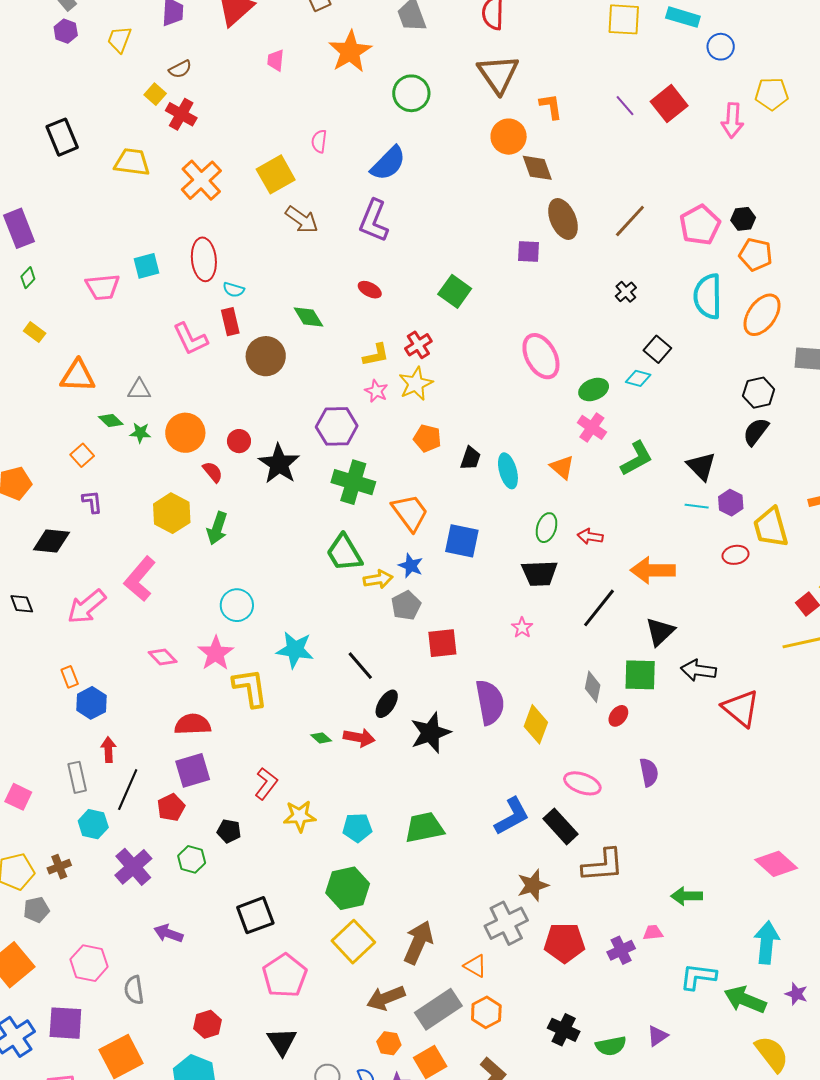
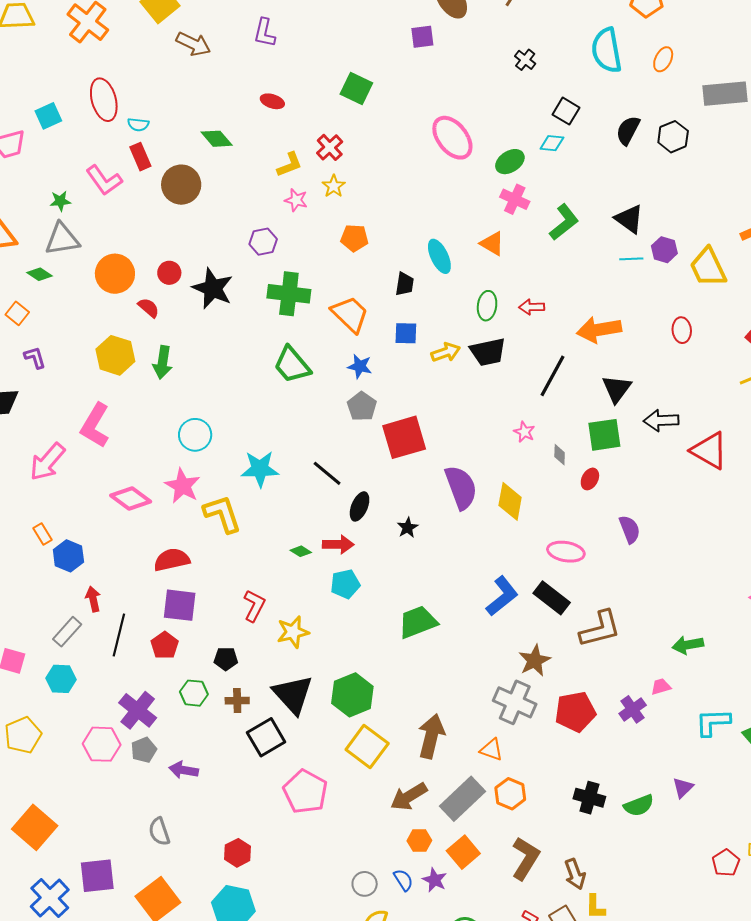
purple L-shape: (374, 221) -> (265, 33), size x0.7
orange ellipse: (762, 315) -> (663, 59), size x0.6
yellow star: (416, 384) -> (334, 186), size x0.7
gray triangle: (139, 390) -> (62, 239), size x1.5
purple hexagon: (337, 426) -> (263, 242), size x0.7
black semicircle: (756, 432) -> (628, 130), moved
green star: (140, 433) -> (60, 201), moved
black trapezoid: (470, 458) -> (405, 284), moved
blue square: (462, 541) -> (406, 333), size x0.7
red ellipse: (736, 555) -> (682, 330), moved, turned -75
yellow arrow: (378, 579) -> (446, 352), moved
pink star: (522, 628) -> (524, 432), moved
red square: (442, 643) -> (404, 437), size x1.4
pink diamond: (163, 657) -> (131, 499), size x1.4
gray diamond: (593, 687) -> (560, 455), size x0.7
black star: (430, 733) -> (408, 528), size x0.5
purple square: (193, 770) -> (180, 605), turned 33
gray rectangle: (77, 777) -> (67, 632), turned 64
cyan hexagon: (93, 824) -> (61, 679), moved
cyan pentagon: (357, 828) -> (345, 584), moved
brown cross: (59, 867) -> (237, 701), moved, turned 30
gray pentagon: (36, 910) -> (144, 750), moved
gray cross: (506, 923) -> (515, 702), turned -30
pink hexagon: (89, 963) -> (102, 744), moved
black triangle: (282, 1042) -> (293, 694), moved, size x1.4

